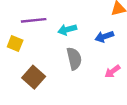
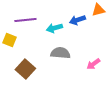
blue arrow: (104, 37) -> (77, 20), moved
gray semicircle: (74, 59) -> (60, 53), turned -72

